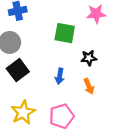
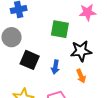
black star: (89, 58) -> (81, 51), size x1.5
black square: (18, 70) -> (30, 60), moved, turned -30

